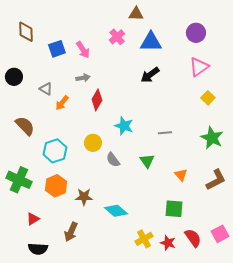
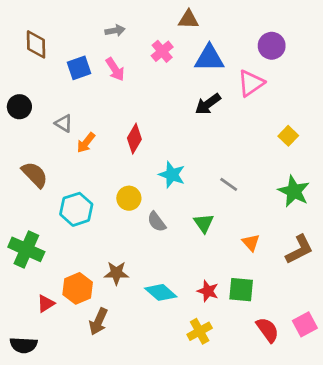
pink triangle: (199, 67) -> (251, 83), moved
gray arrow: (83, 78) -> (115, 30), moved
gray line: (165, 133) -> (229, 184), turned 40
orange hexagon: (56, 186) -> (78, 288), moved
red star: (168, 243) -> (208, 291), moved
black semicircle: (38, 249) -> (24, 345), moved

